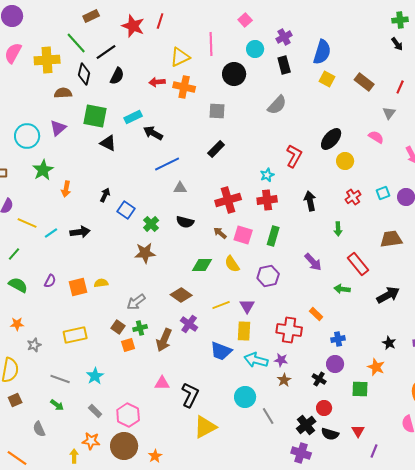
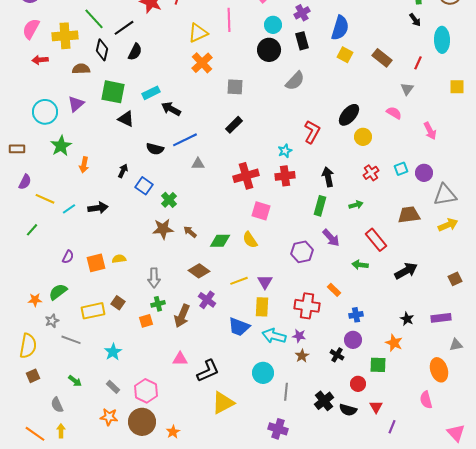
black circle: (234, 74) -> (269, 50), moved
red arrow: (157, 82) -> (40, 60), moved
orange cross: (184, 87) -> (202, 63), turned 35
black semicircle: (185, 222) -> (155, 149), moved
green arrow: (338, 229) -> (356, 205), turned -104
brown arrow: (220, 233) -> (190, 232), moved
green rectangle: (273, 236) -> (320, 206), moved
purple hexagon: (268, 276) -> (302, 252), moved
green semicircle: (18, 285) -> (58, 292), moved, turned -66
gray arrow: (136, 302) -> (154, 278), turned -54
brown square: (118, 327) -> (118, 303), moved
gray line: (60, 379) -> (71, 340), moved
black L-shape: (190, 395) -> (208, 371), turned 40
red circle: (324, 408) -> (358, 384), moved
gray line: (268, 416) -> (286, 392), turned 36
purple cross: (301, 453) -> (278, 429), moved
yellow arrow: (74, 456) -> (61, 431), moved

